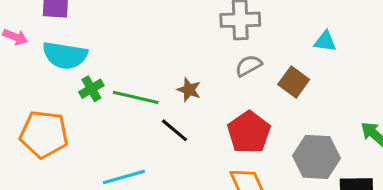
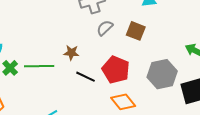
black line: (175, 130) -> (86, 77), moved

